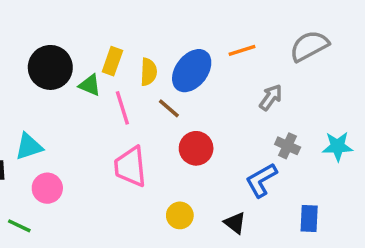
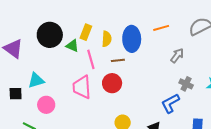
blue ellipse: (192, 71) -> (132, 39), turned -40
brown line: (169, 108) -> (118, 60), turned -48
red circle: (196, 148) -> (112, 83), moved
pink trapezoid: (130, 167) -> (82, 87), moved

